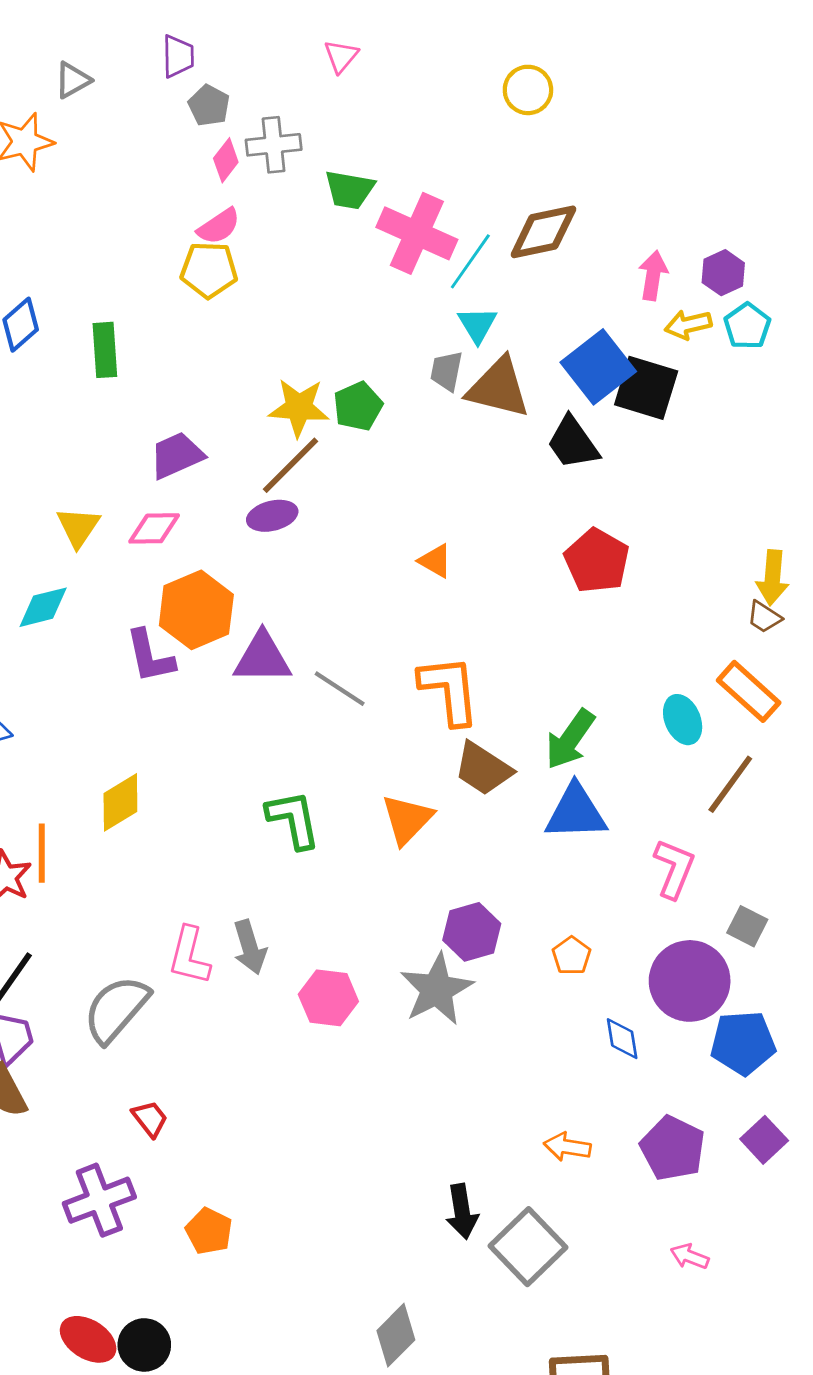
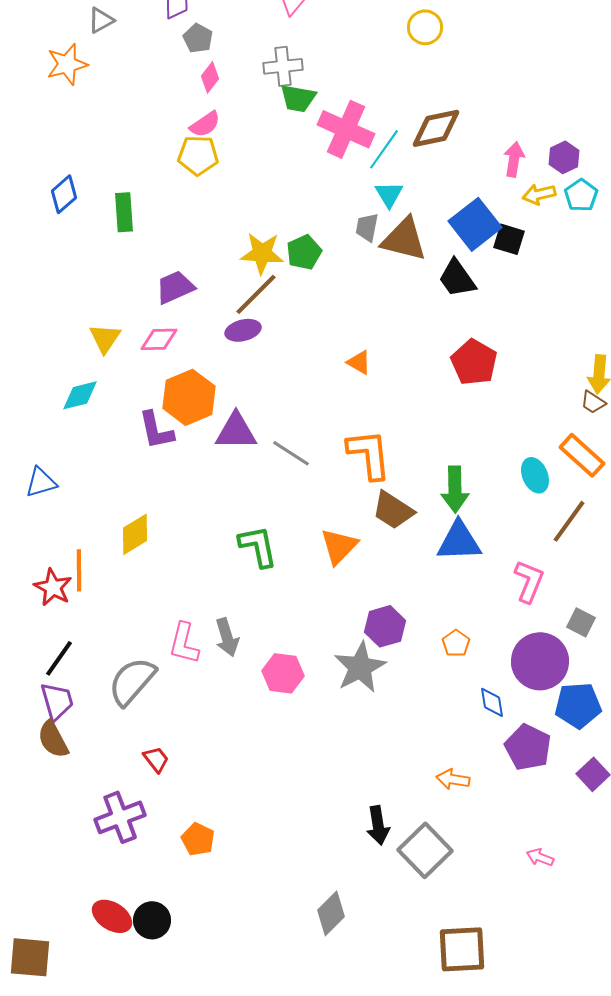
gray cross: (274, 145) -> (283, 66), moved
black square: (646, 388) -> (509, 239), size x0.7
green arrow: (570, 739) -> (455, 489), turned -36
purple pentagon: (673, 1148) -> (528, 747), moved

